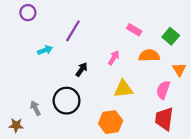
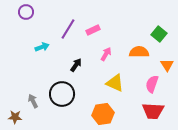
pink rectangle: (134, 30) -> (93, 30), moved, turned -56
yellow triangle: (123, 89) -> (115, 83), turned 30
red trapezoid: (164, 119) -> (153, 111), turned -95

